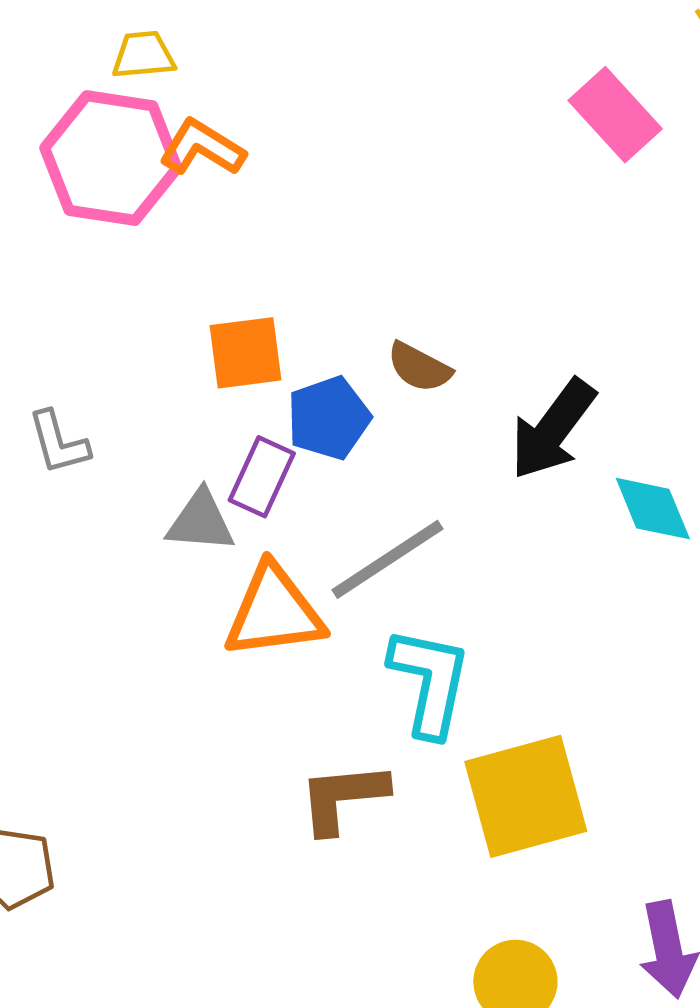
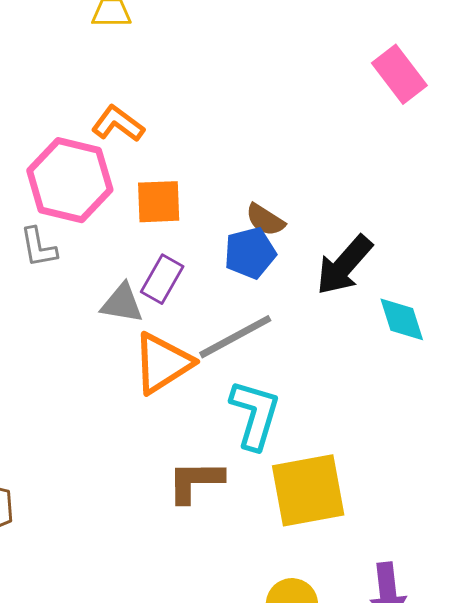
orange L-shape: (202, 148) -> (118, 124), moved
pink hexagon: (111, 158) -> (70, 180), moved
blue pentagon: (329, 418) -> (250, 253), moved
orange triangle: (274, 612) -> (163, 363), turned -30

